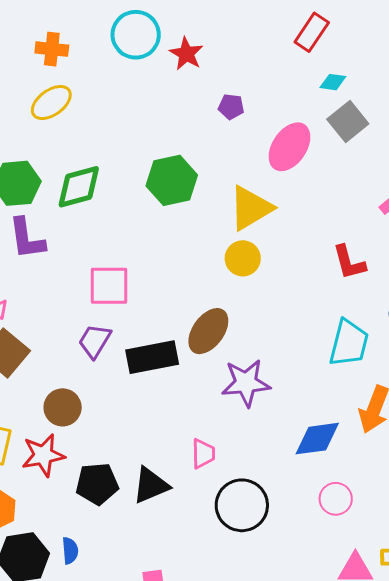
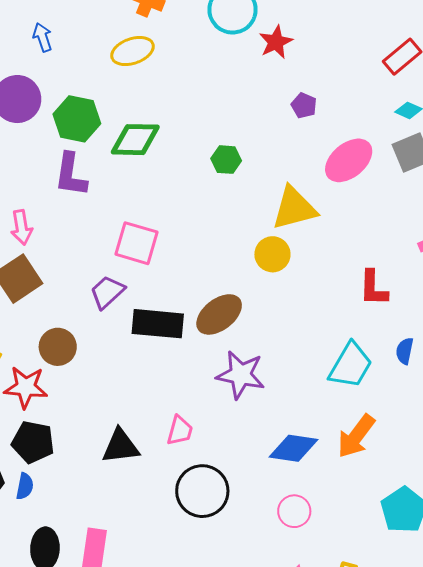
green hexagon: (172, 180) -> (226, 160), size x0.6
black pentagon: (97, 484) -> (33, 442), moved

